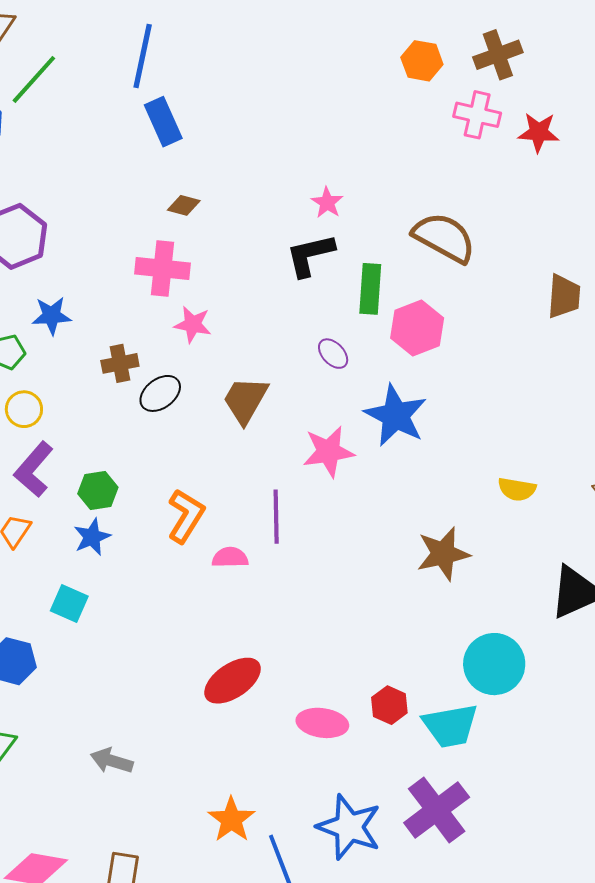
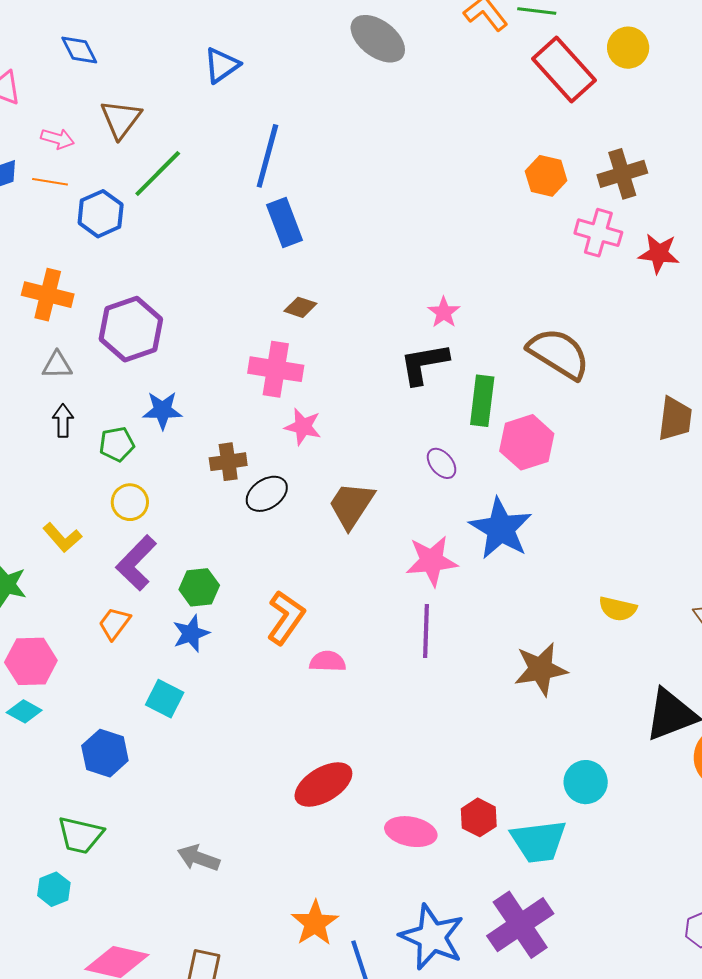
purple line: (276, 517) -> (426, 631), moved
cyan circle: (494, 664) -> (586, 782), size x0.7

